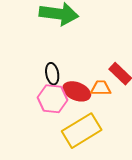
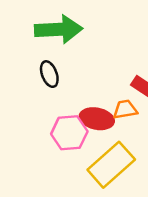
black ellipse: (52, 74) -> (49, 74), moved

